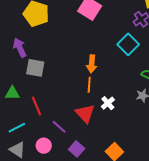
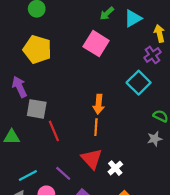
white cross: (108, 103) -> (115, 168), moved
red line: (37, 106) -> (54, 131), moved
cyan line: (17, 128) -> (28, 175), moved

